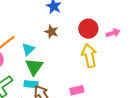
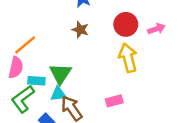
cyan triangle: (28, 49) -> (58, 94), moved, turned 40
cyan rectangle: (31, 84) -> (36, 81), moved

